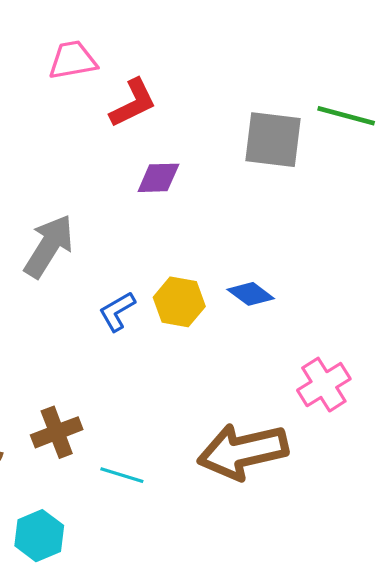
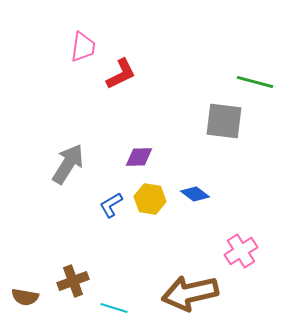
pink trapezoid: (73, 60) -> (83, 47), turned 108
gray square: (273, 140) -> (224, 121), moved
purple diamond: (158, 178) -> (139, 157), moved

